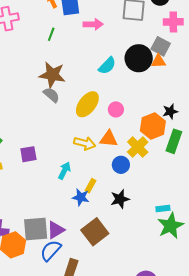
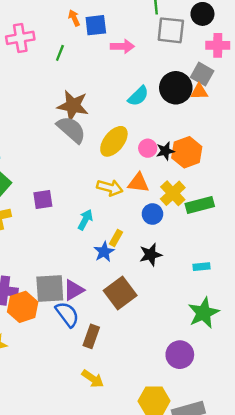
green line: (51, 34) -> (60, 53), moved
gray semicircle: (51, 95) -> (71, 129), size x1.5
black star: (170, 111) -> (165, 151), moved
orange hexagon: (153, 126) -> (187, 152), moved
green rectangle: (174, 141) -> (200, 205), moved, turned 55
blue star: (81, 197) -> (104, 252), turned 30
green star: (171, 226) -> (204, 313), moved
blue semicircle: (51, 250) -> (67, 314), turned 100

